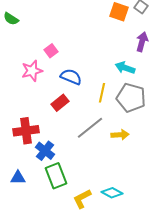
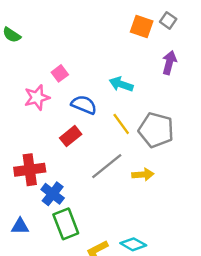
cyan arrow: (125, 68) -> (121, 84), moved
yellow line: (102, 93) -> (121, 124), turned -48

